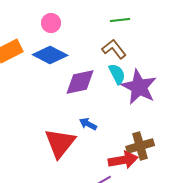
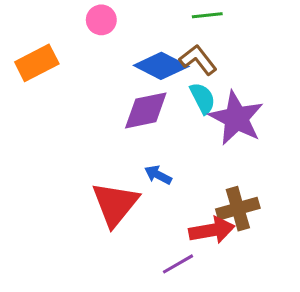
blue diamond: (50, 55) -> (161, 66), moved

